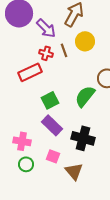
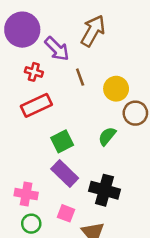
yellow circle: (85, 41) -> (116, 89), moved
red cross: (46, 53) -> (34, 72), moved
green semicircle: (85, 96) -> (107, 136), size x0.7

